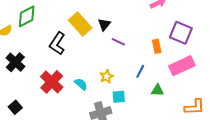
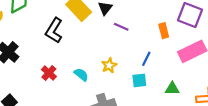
red cross: (52, 82) -> (49, 73), size x0.6
green triangle: (157, 90) -> (172, 89), moved
cyan square: (119, 97) -> (139, 80), moved

